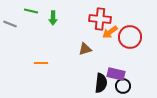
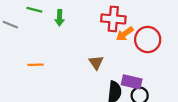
brown triangle: (85, 49) -> (96, 62), moved, turned -48
orange line: (41, 63) -> (36, 65), moved

